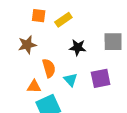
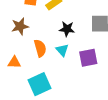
cyan triangle: (70, 80) -> (62, 50), moved
orange triangle: (34, 87) -> (14, 62), moved

